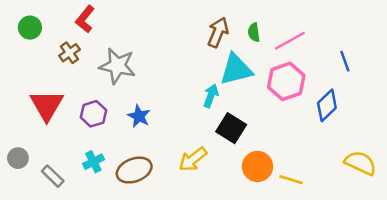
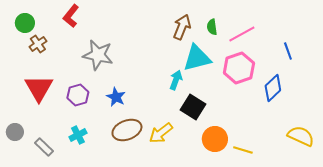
brown cross: (69, 53) -> (38, 44), moved
brown ellipse: (134, 170) -> (127, 130), moved

